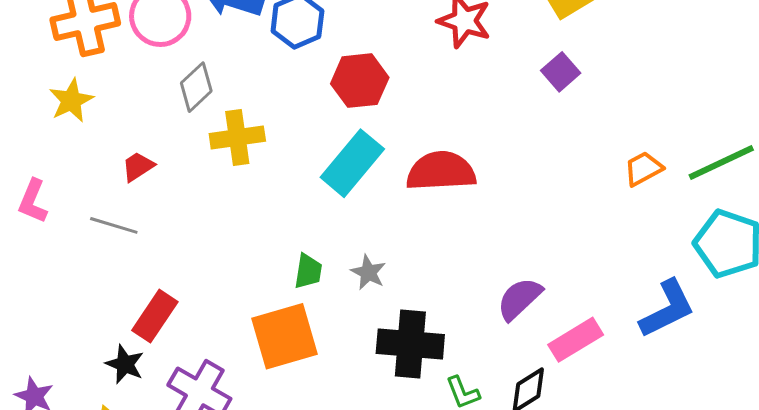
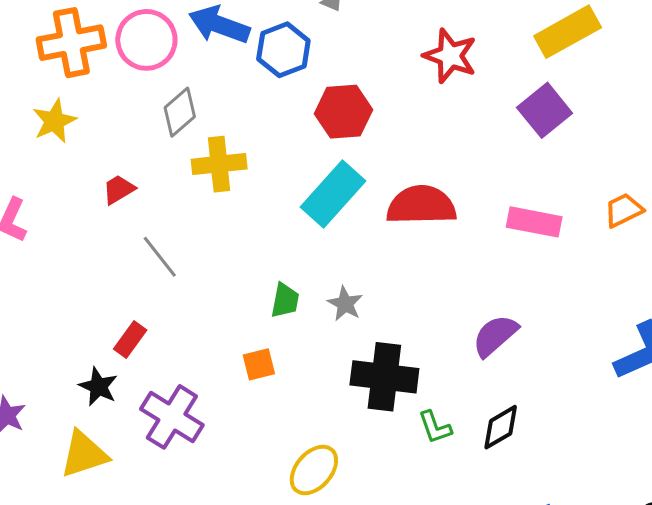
purple square: (561, 72) -> (545, 110), size x1.4
gray line: (114, 225) -> (160, 257), moved, turned 33
red rectangle: (155, 316) -> (130, 339), size x0.7
orange square: (284, 336) -> (259, 364), size x0.5
pink rectangle: (576, 340) -> (534, 222), moved, turned 40

